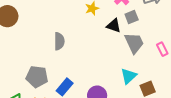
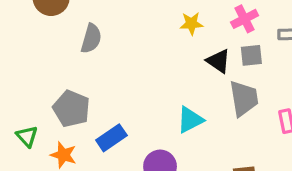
gray semicircle: (59, 41) -> (91, 39), moved
cyan triangle: (129, 76) -> (190, 120), moved

